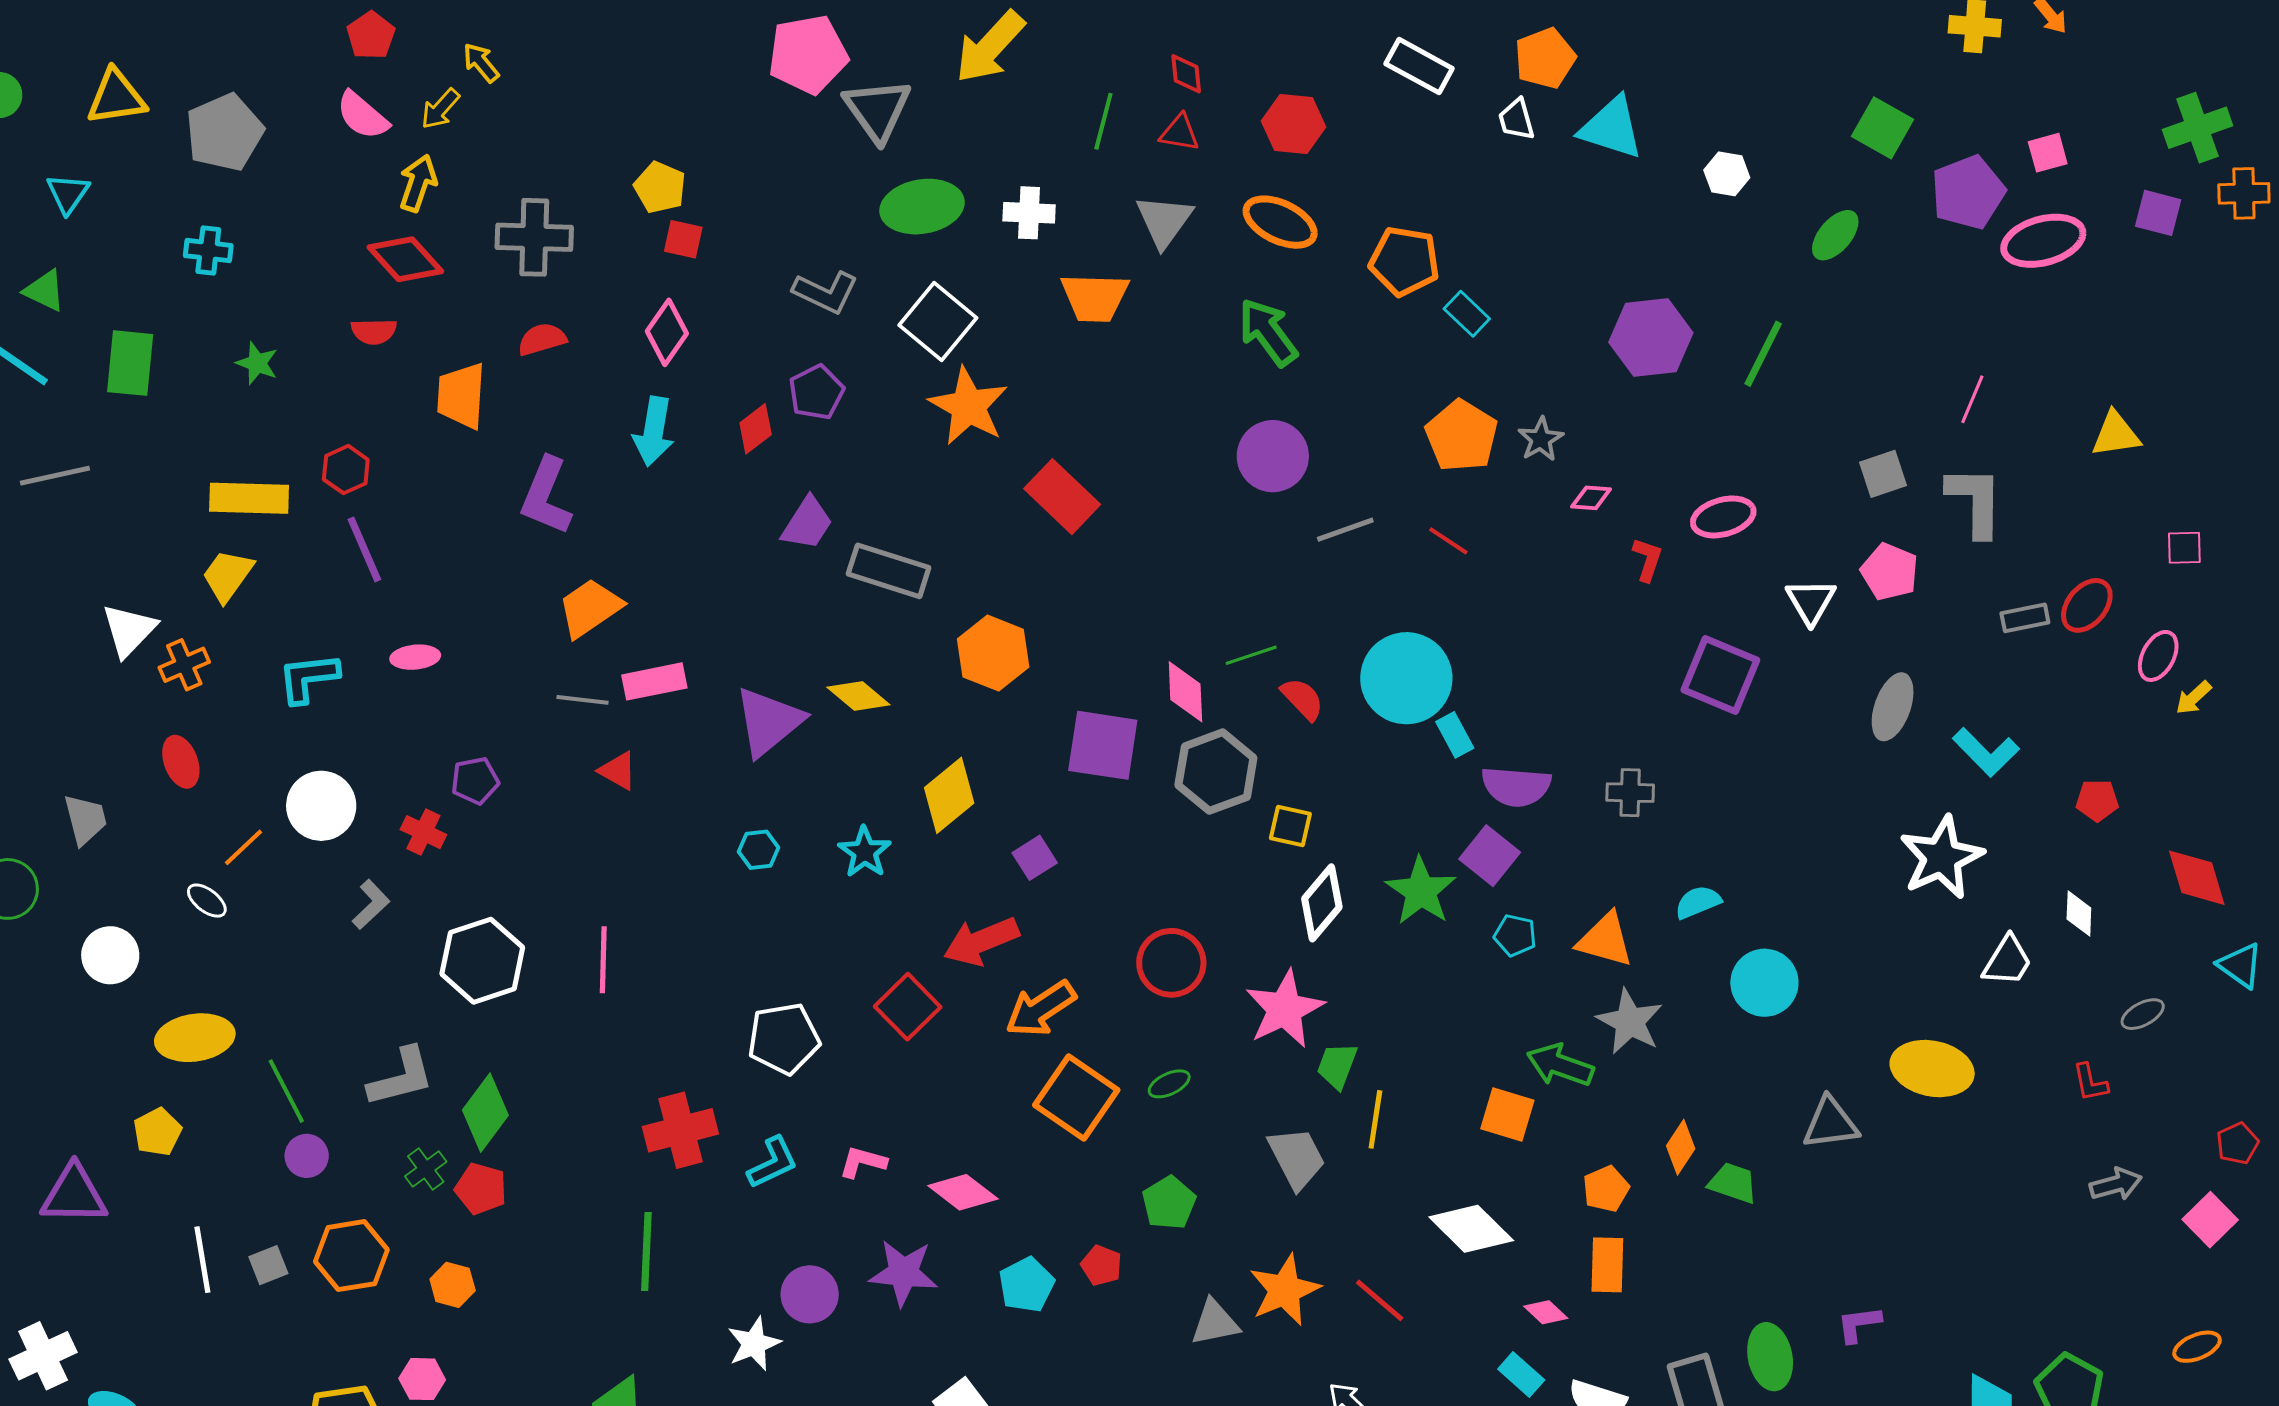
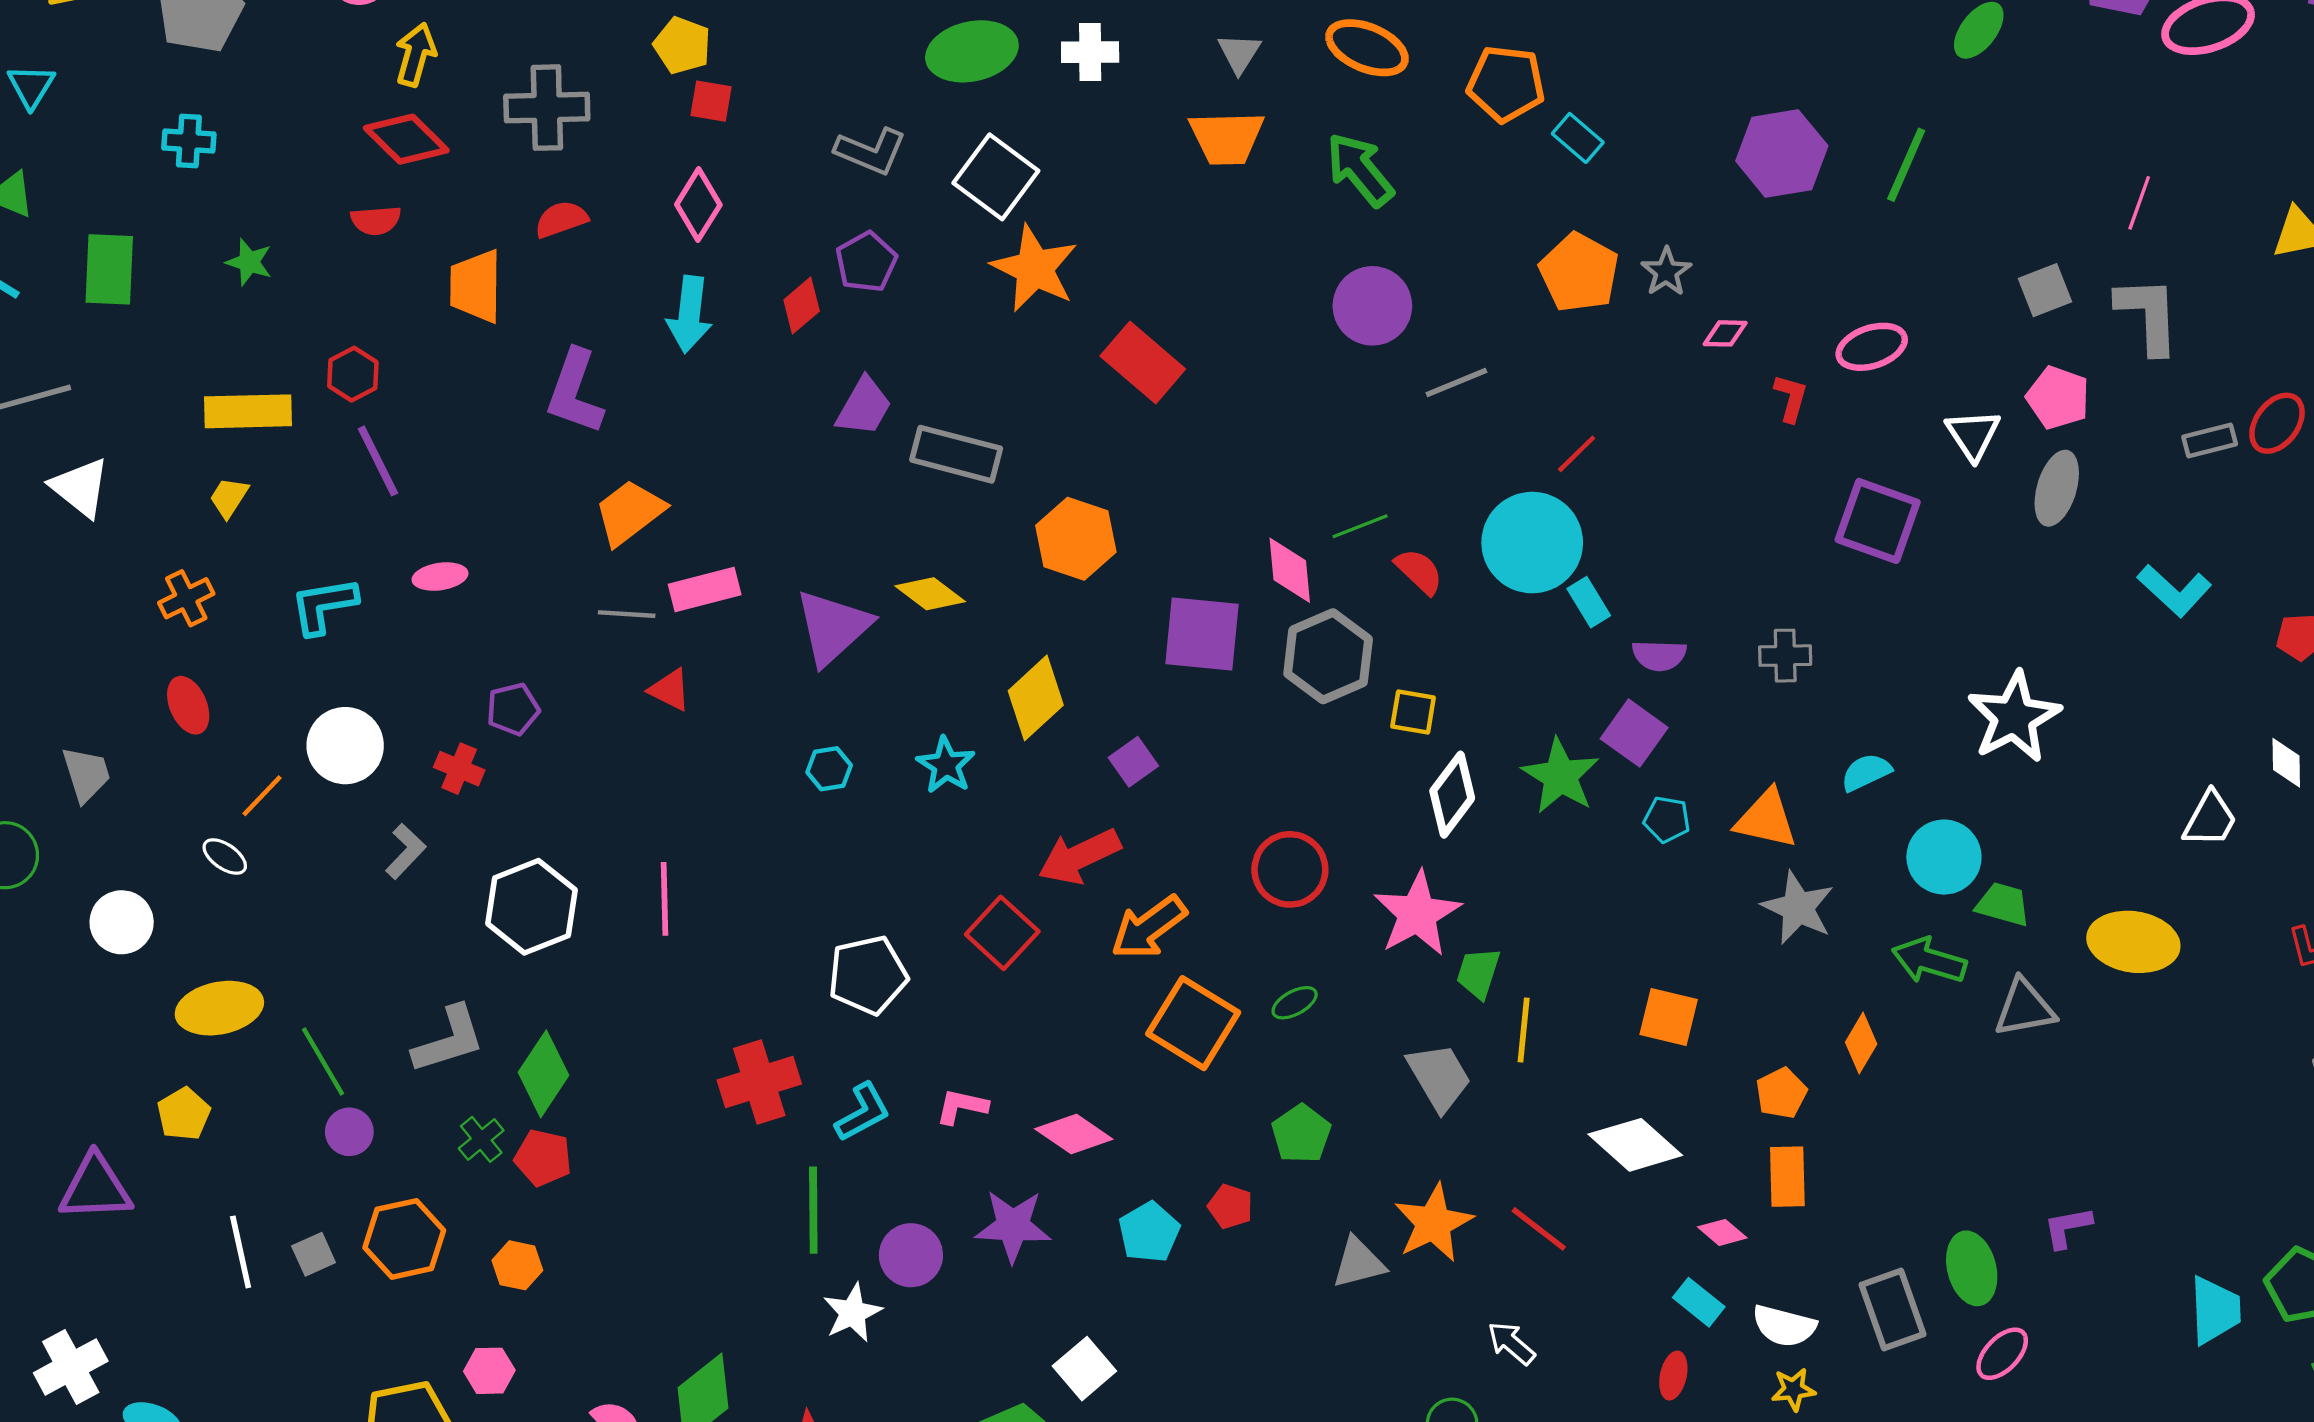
gray triangle: (1164, 221) -> (1239, 53), size x0.7
orange trapezoid: (1095, 297) -> (1227, 138), moved
red line: (1448, 541) -> (1577, 454), moved, turned -75
yellow trapezoid: (228, 575) -> (229, 497), size x0.7
white triangle: (129, 630) -> (80, 487), moved, turned -32
gray ellipse: (1893, 707) -> (2057, 488), moved
purple semicircle: (1516, 786) -> (1659, 655), size x0.7
white star: (1942, 857) -> (2014, 717), moved
green arrow: (1560, 1065) -> (1929, 961), moved
green trapezoid: (1733, 1183) -> (2003, 904), moved
green line: (646, 1252) -> (813, 1210), moved

